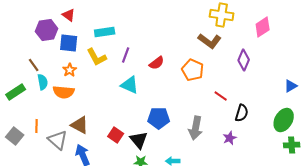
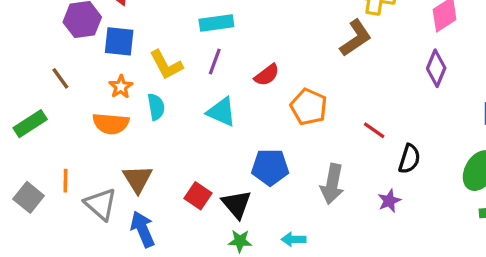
cyan rectangle: (105, 32) -> (216, 23), moved
brown L-shape: (210, 41) -> (356, 38), turned -70
purple diamond: (244, 60) -> (436, 68), moved
orange pentagon: (193, 70) -> (309, 107), moved
cyan semicircle: (43, 82) -> (156, 107), moved
brown triangle: (80, 125) -> (138, 179), turned 30

